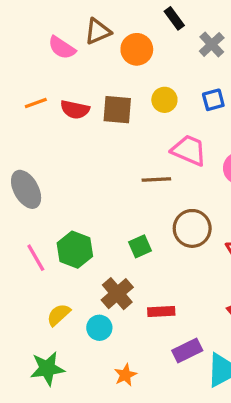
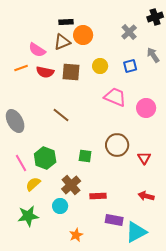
black rectangle: (174, 18) -> (66, 22), moved, turned -56
brown triangle: (98, 31) -> (62, 42), moved
pink semicircle: (62, 48) -> (37, 50), moved
brown line: (156, 180) -> (61, 115), moved, turned 42
green square: (140, 246) -> (85, 156), turned 32
yellow semicircle: (59, 315) -> (33, 184), moved
purple rectangle: (187, 351) -> (114, 220), turned 36
green star: (47, 368) -> (28, 216), moved

